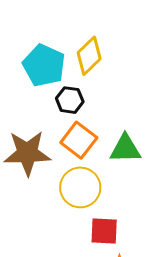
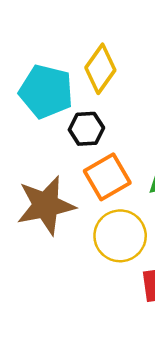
orange square: (79, 140) -> (107, 177), turned 33

